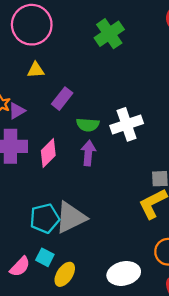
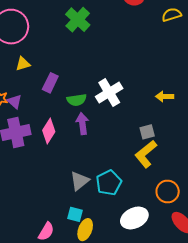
purple triangle: (17, 111) -> (15, 101), turned -35
cyan pentagon: (45, 218) -> (109, 183), moved
gray triangle: (71, 218) -> (80, 181), size x0.7
cyan square: (45, 257) -> (75, 214), moved

